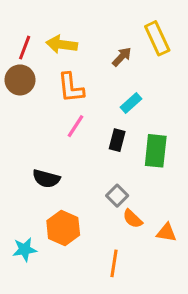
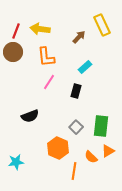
green rectangle: (156, 151) -> (101, 126), moved
black semicircle: (46, 179) -> (30, 116), turned -36
orange semicircle: (133, 219) -> (91, 157), moved
orange hexagon: (63, 228) -> (58, 148), moved
orange triangle: (166, 233) -> (108, 151), turned -40

